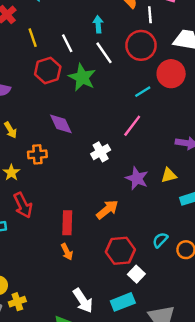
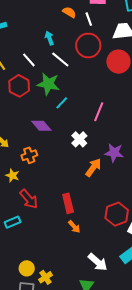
cyan line: (143, 92) -> (62, 103), moved
orange arrow: (107, 210) -> (93, 167), moved

